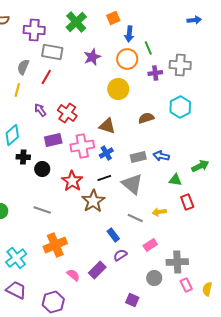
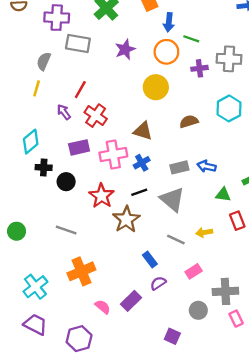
green line: (148, 48) -> (191, 39), turned -48
red line: (46, 77) -> (80, 90), moved

